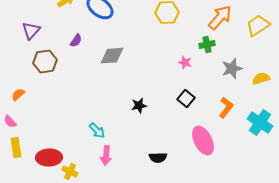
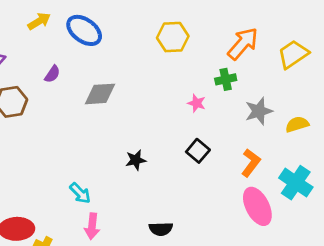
pink ellipse: (203, 141) -> (257, 206), moved

